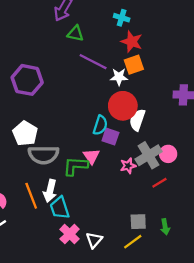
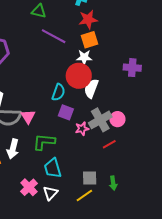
red star: (132, 42) -> (88, 19), turned -30
white star: (119, 77) -> (84, 57), moved
purple square: (110, 137) -> (66, 112), moved
pink triangle: (91, 156) -> (28, 117), moved
green L-shape: (75, 166) -> (44, 142), moved
cyan trapezoid: (60, 208) -> (53, 168), moved

